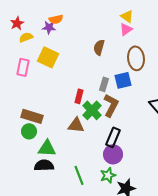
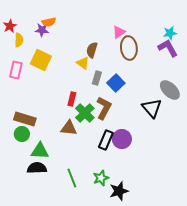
yellow triangle: (127, 16) -> (83, 63), moved
yellow semicircle: (26, 37) -> (19, 40), turned 112
brown ellipse: (136, 58) -> (129, 48), moved
blue square: (123, 80) -> (116, 83), turned -30
gray rectangle: (104, 84) -> (97, 78), moved
purple circle: (113, 154) -> (122, 139), moved

